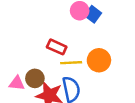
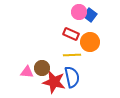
red rectangle: (57, 47) -> (71, 34), moved
orange circle: (99, 60) -> (90, 42), moved

